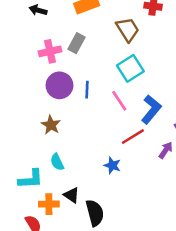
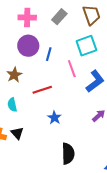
gray rectangle: (77, 43) -> (59, 17), moved
red line: (133, 137) -> (42, 90), moved
black semicircle: (95, 213) -> (68, 154), moved

